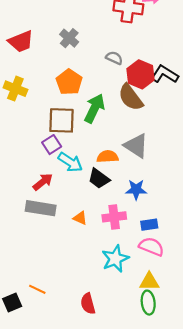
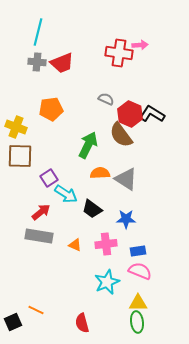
gray cross: (69, 38) -> (37, 62), moved, turned -36
red trapezoid: (21, 41) -> (62, 63), moved
orange pentagon: (69, 82) -> (51, 109), moved, turned 30
brown square: (61, 120) -> (20, 156), moved
orange semicircle: (108, 157) -> (100, 173), moved

